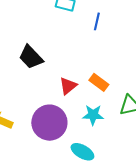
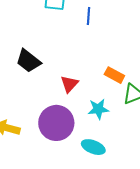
orange rectangle: (99, 82) -> (114, 75), moved

